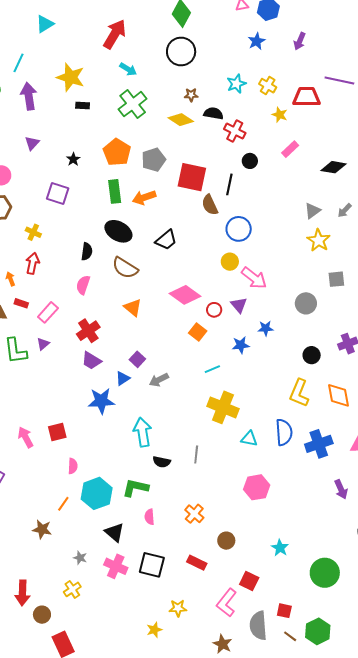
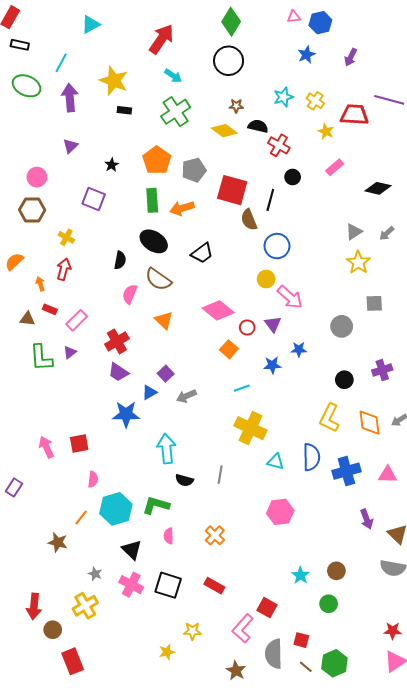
pink semicircle: (83, 285) -> (130, 294), moved
brown circle: (226, 541) -> (336, 571), moved
green circle: (325, 573) -> (329, 604), moved, size x0.6
yellow cross: (72, 589) -> (85, 606), size x1.4

